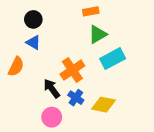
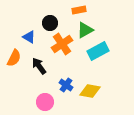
black circle: (33, 19) -> (50, 23), moved
orange cross: (72, 70) -> (62, 44), moved
black arrow: (52, 88) -> (39, 66), moved

